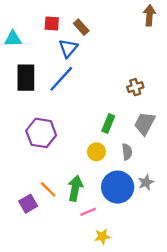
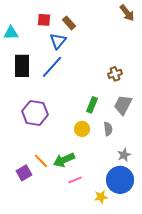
brown arrow: (149, 15) -> (127, 13), turned 138
blue circle: (118, 187) -> (120, 180), moved
green arrow: (75, 188) -> (64, 160), turned -125
yellow star: (102, 236) -> (101, 197), moved

